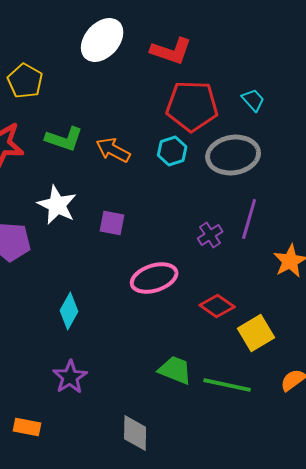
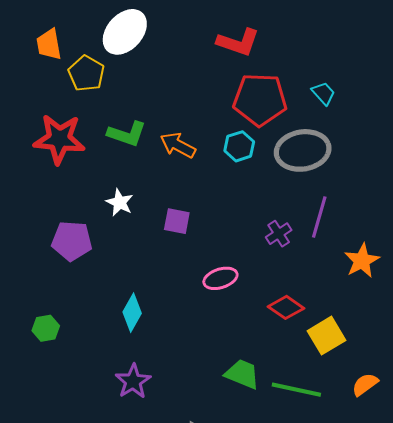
white ellipse: (102, 40) -> (125, 32), moved
white star: (57, 205) -> (120, 202), size x0.7
pink ellipse: (154, 278) -> (220, 278), size x0.7

